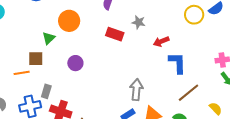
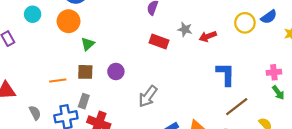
orange circle: (69, 21) -> (69, 21), moved
red arrow: (161, 41) -> (208, 36), moved
brown square: (36, 59) -> (85, 72), moved
gray arrow: (136, 90) -> (148, 96), moved, turned -150

